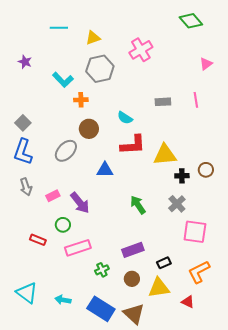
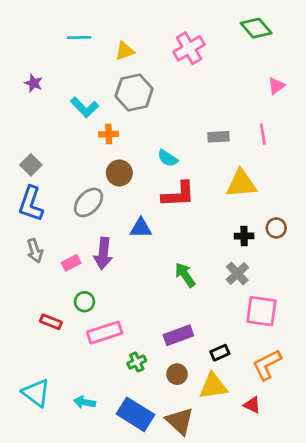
pink cross: (141, 50) -> (189, 48), moved
yellow triangle: (165, 155) -> (241, 184), moved
purple arrow: (80, 203) -> (103, 253), moved, turned 45

